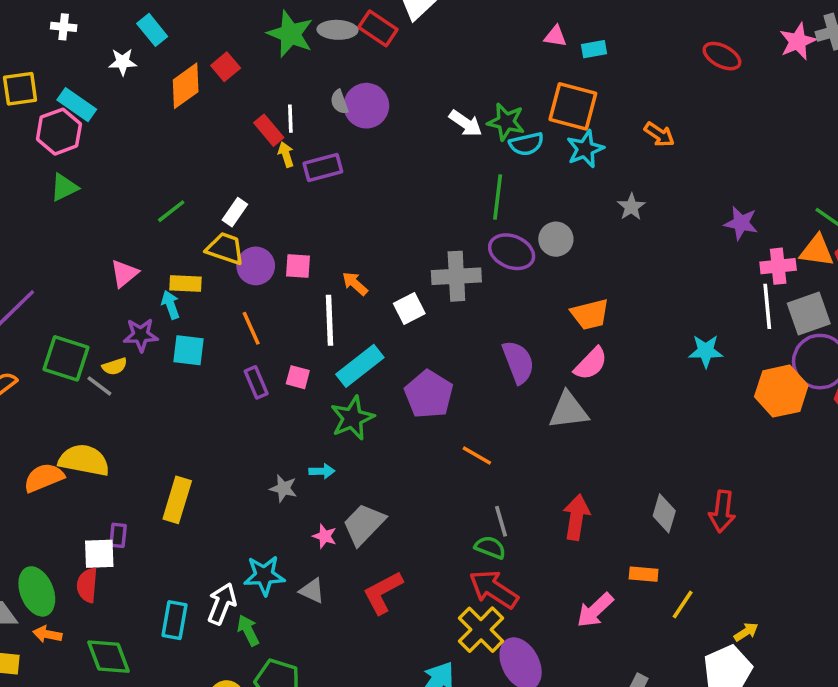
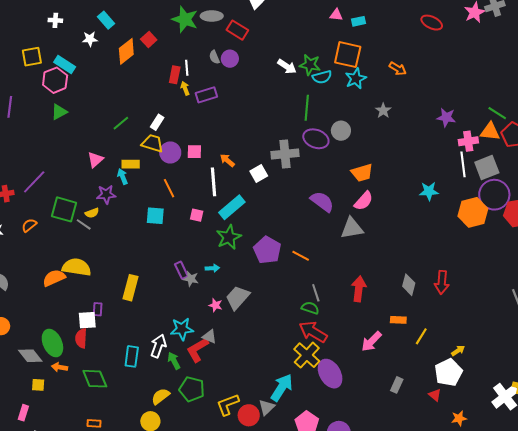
red rectangle: (378, 28) -> (237, 30), moved
purple circle: (366, 106) -> (230, 59), size x0.7
red rectangle: (269, 130) -> (175, 75), turned 54
cyan square: (189, 350) -> (155, 216), moved
purple semicircle: (518, 362) -> (322, 202), turned -30
purple rectangle: (256, 382) -> (181, 270), moved
purple pentagon: (429, 394) -> (267, 250), moved
red L-shape: (383, 592) -> (197, 350), moved

